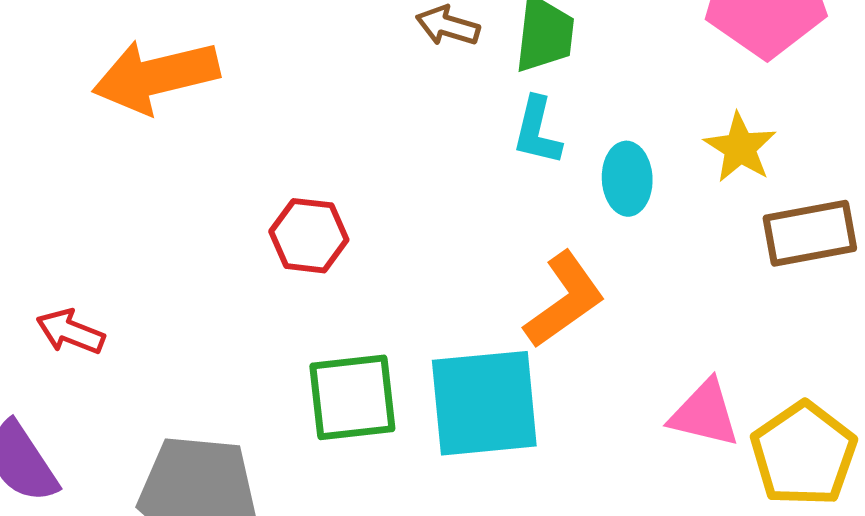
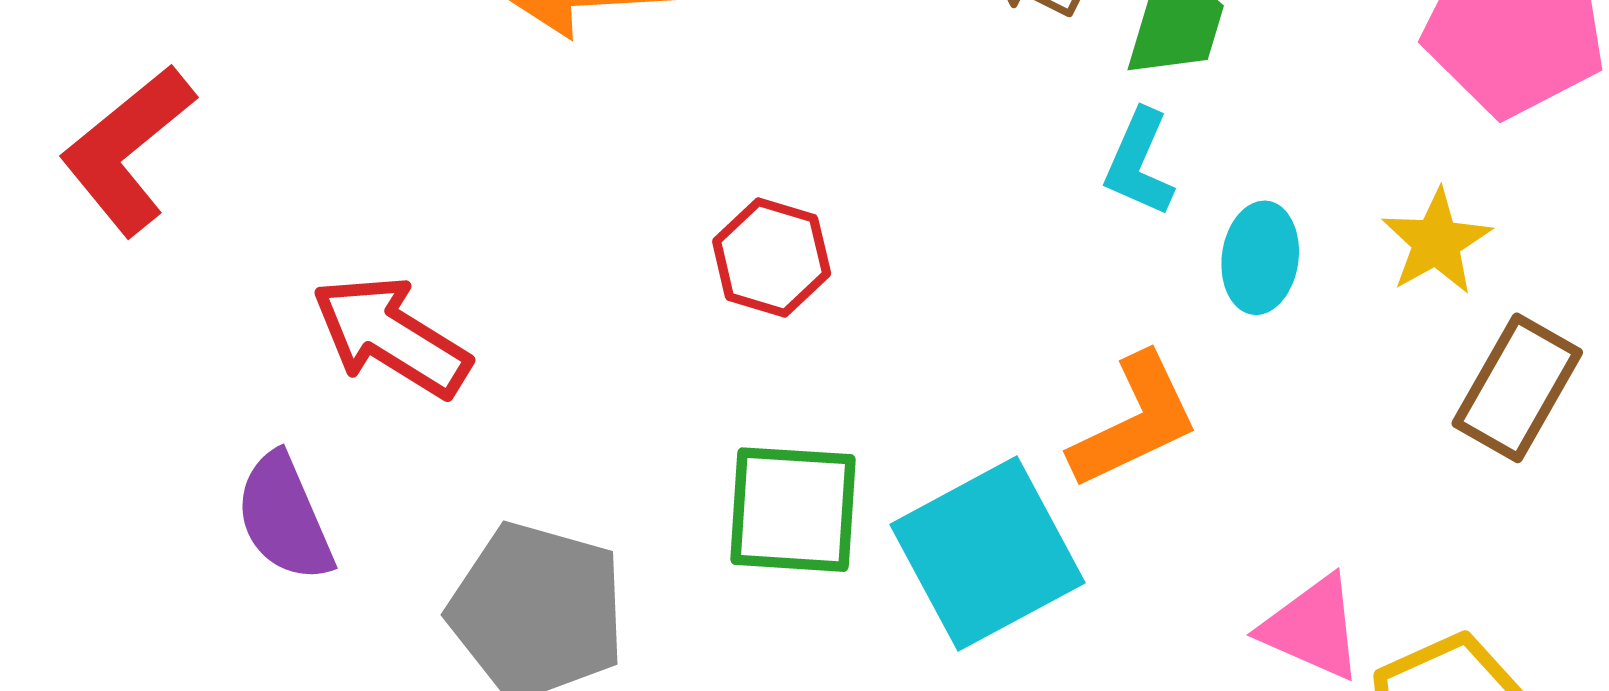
brown rectangle: (810, 233) -> (1517, 388), turned -60
red arrow: (70, 332) -> (391, 336), size x1.6
cyan square: (484, 403) -> (988, 554), turned -33

